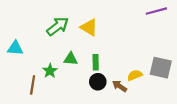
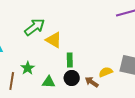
yellow triangle: (89, 27) -> (54, 40), moved
green triangle: (71, 59) -> (49, 82), moved

